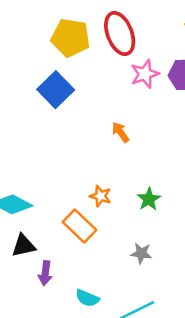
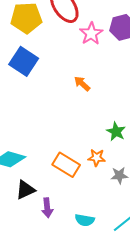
orange star: (101, 196) -> (97, 158), moved

